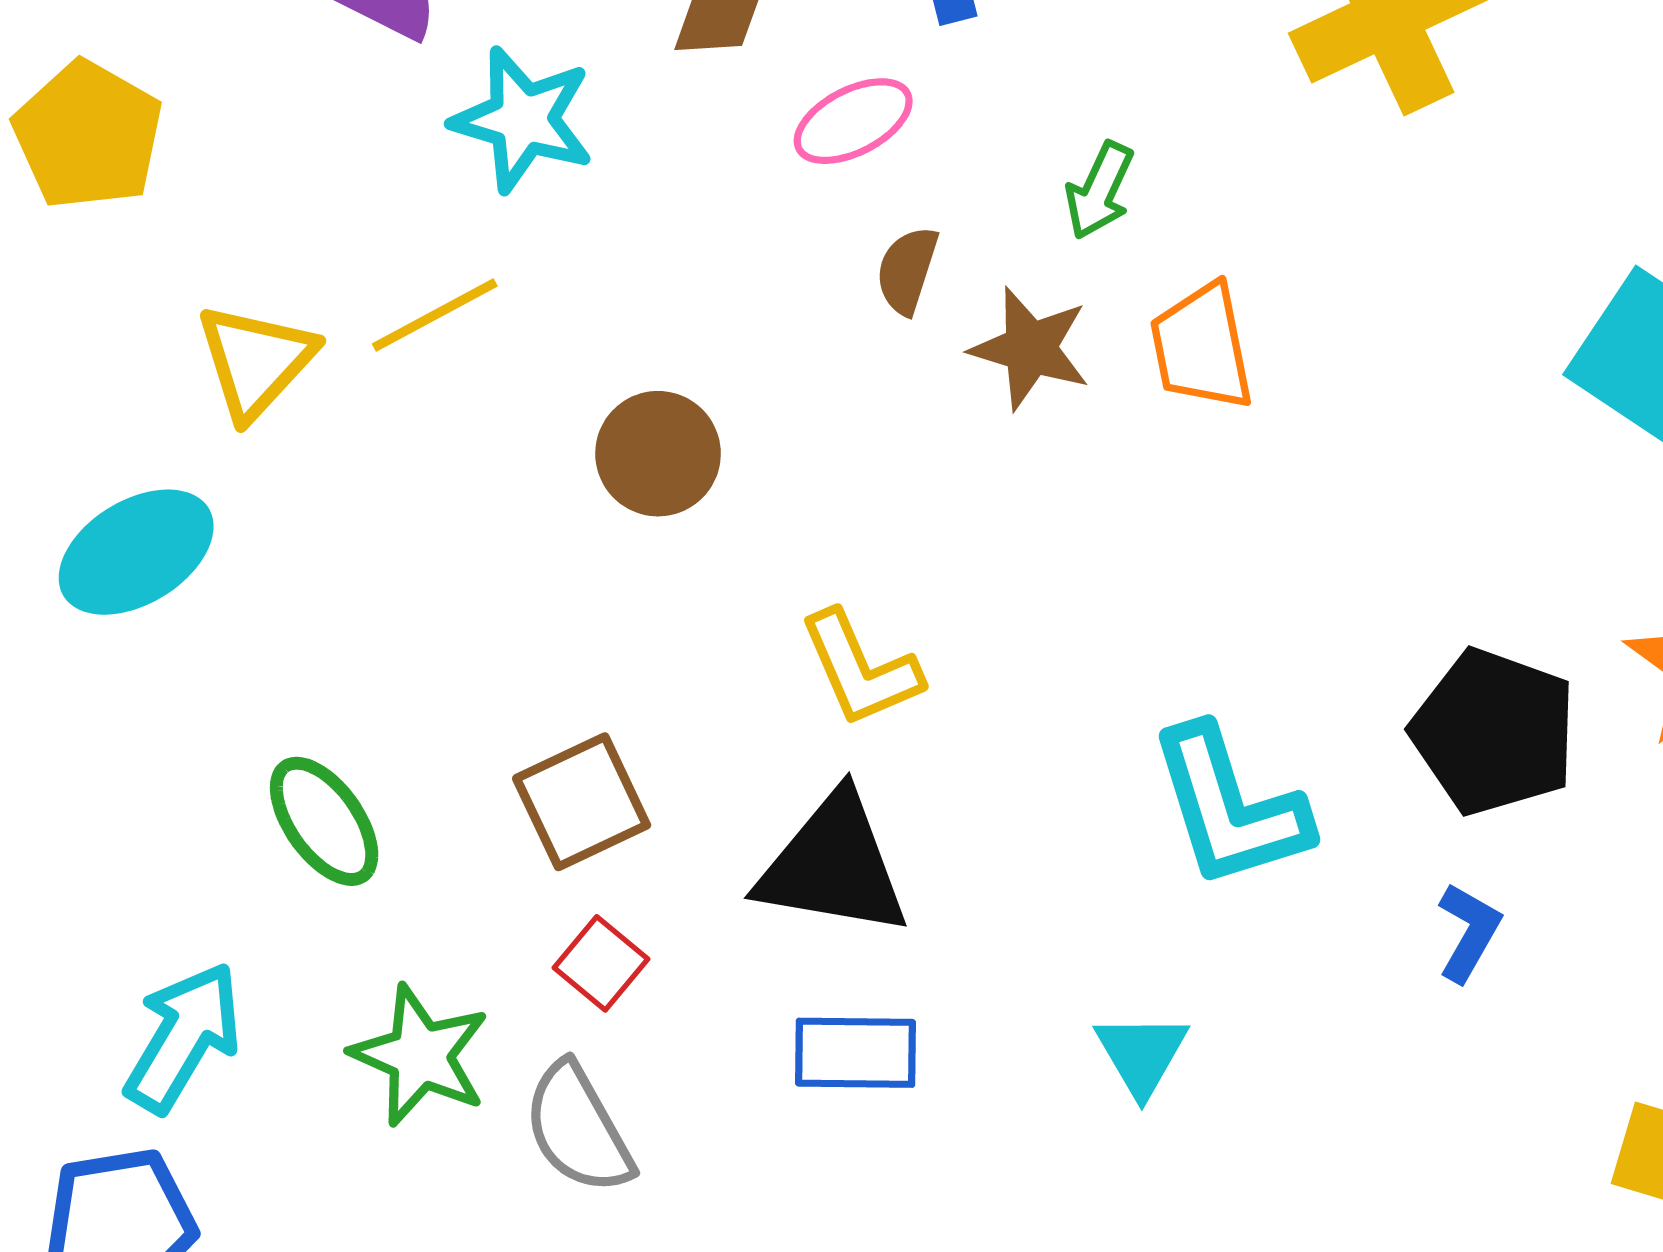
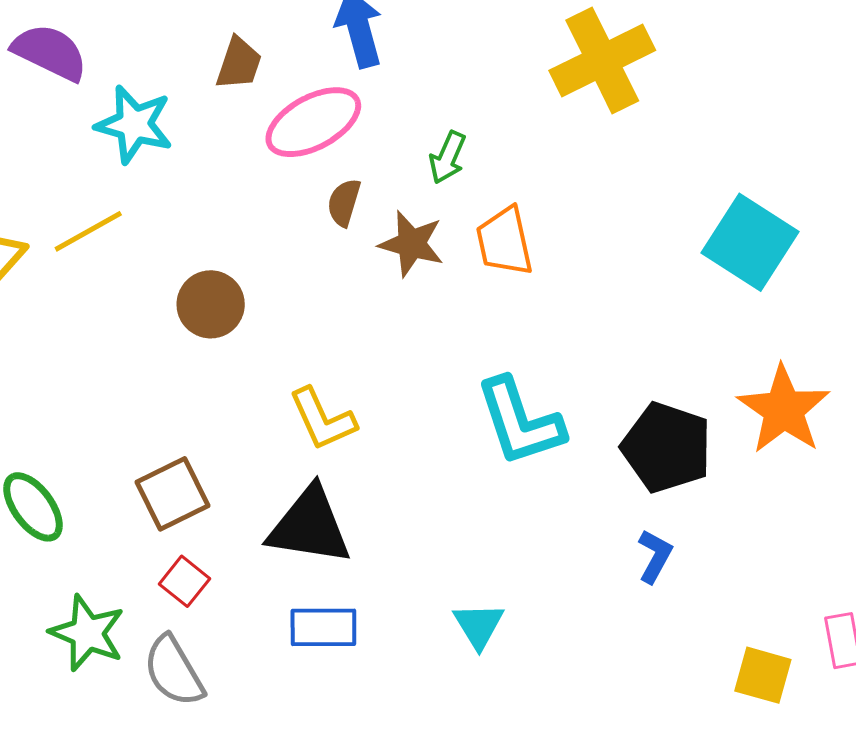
pink ellipse: (853, 121) -> (313, 122), size x1.5
cyan L-shape: (1229, 807) -> (520, 422), moved

